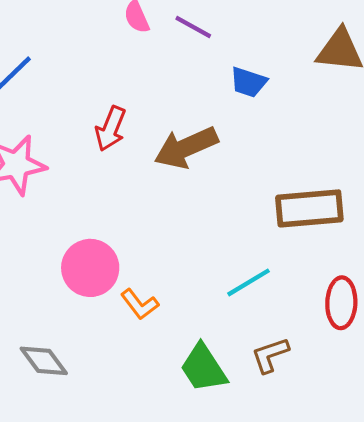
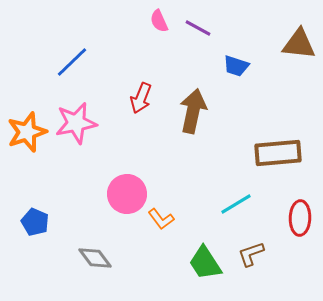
brown arrow: (186, 147) -> (193, 111), turned 126

